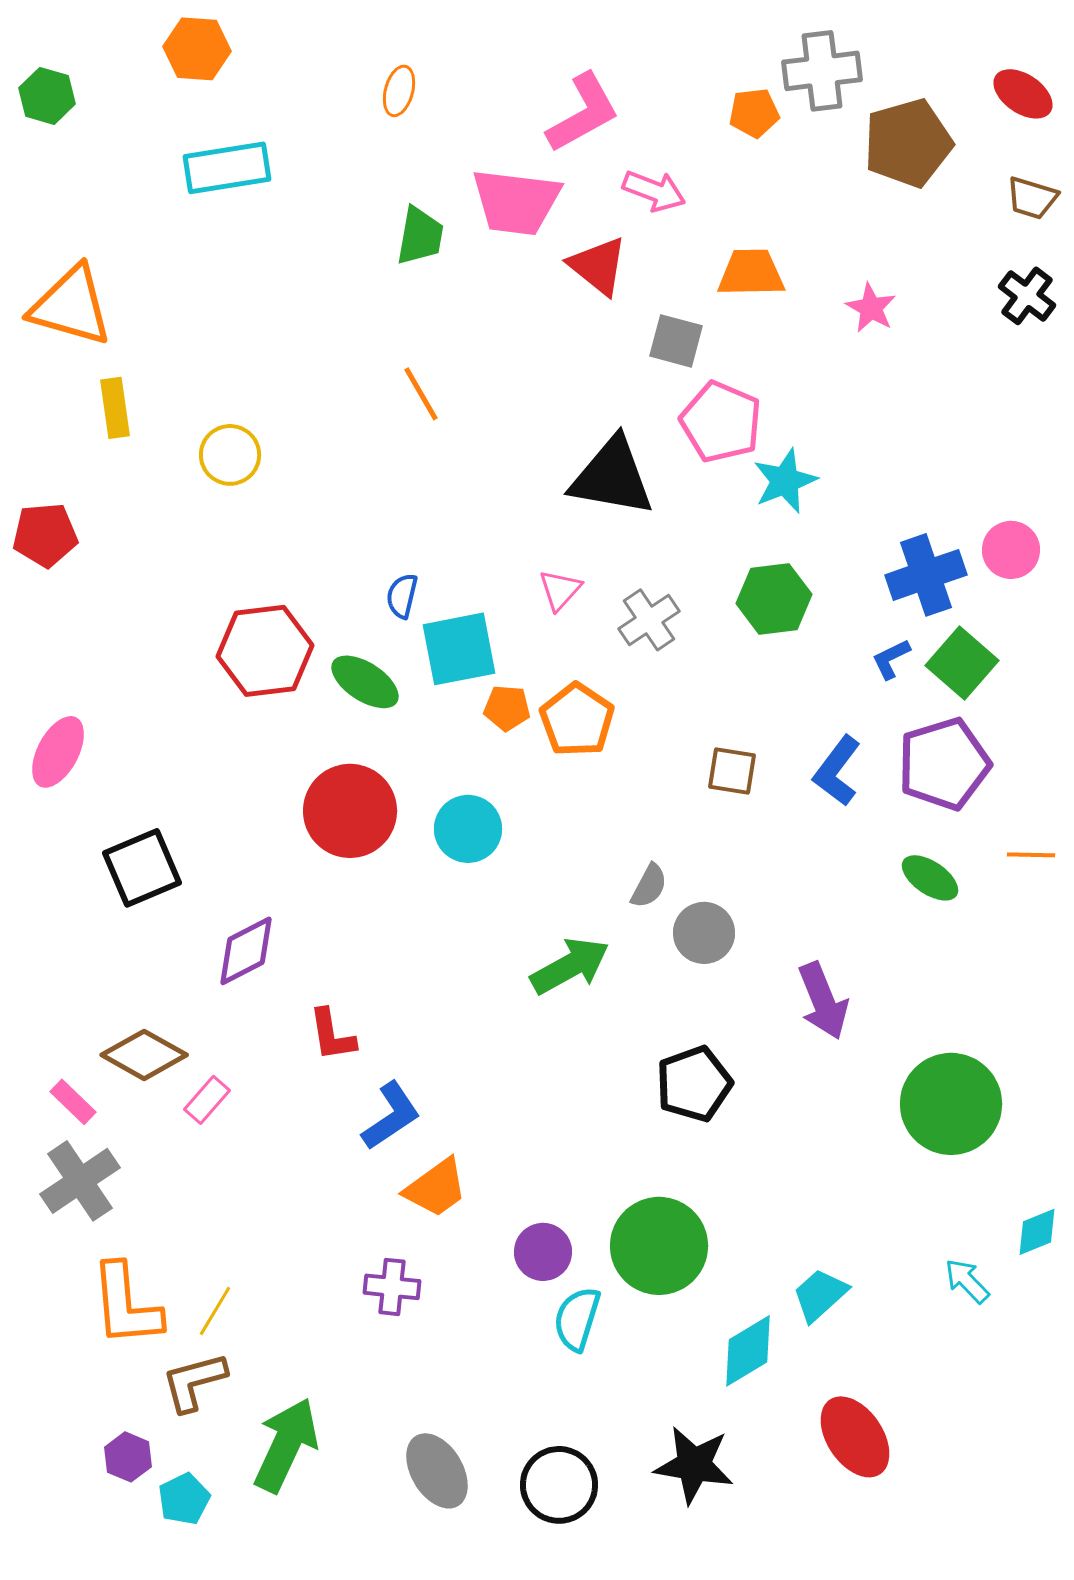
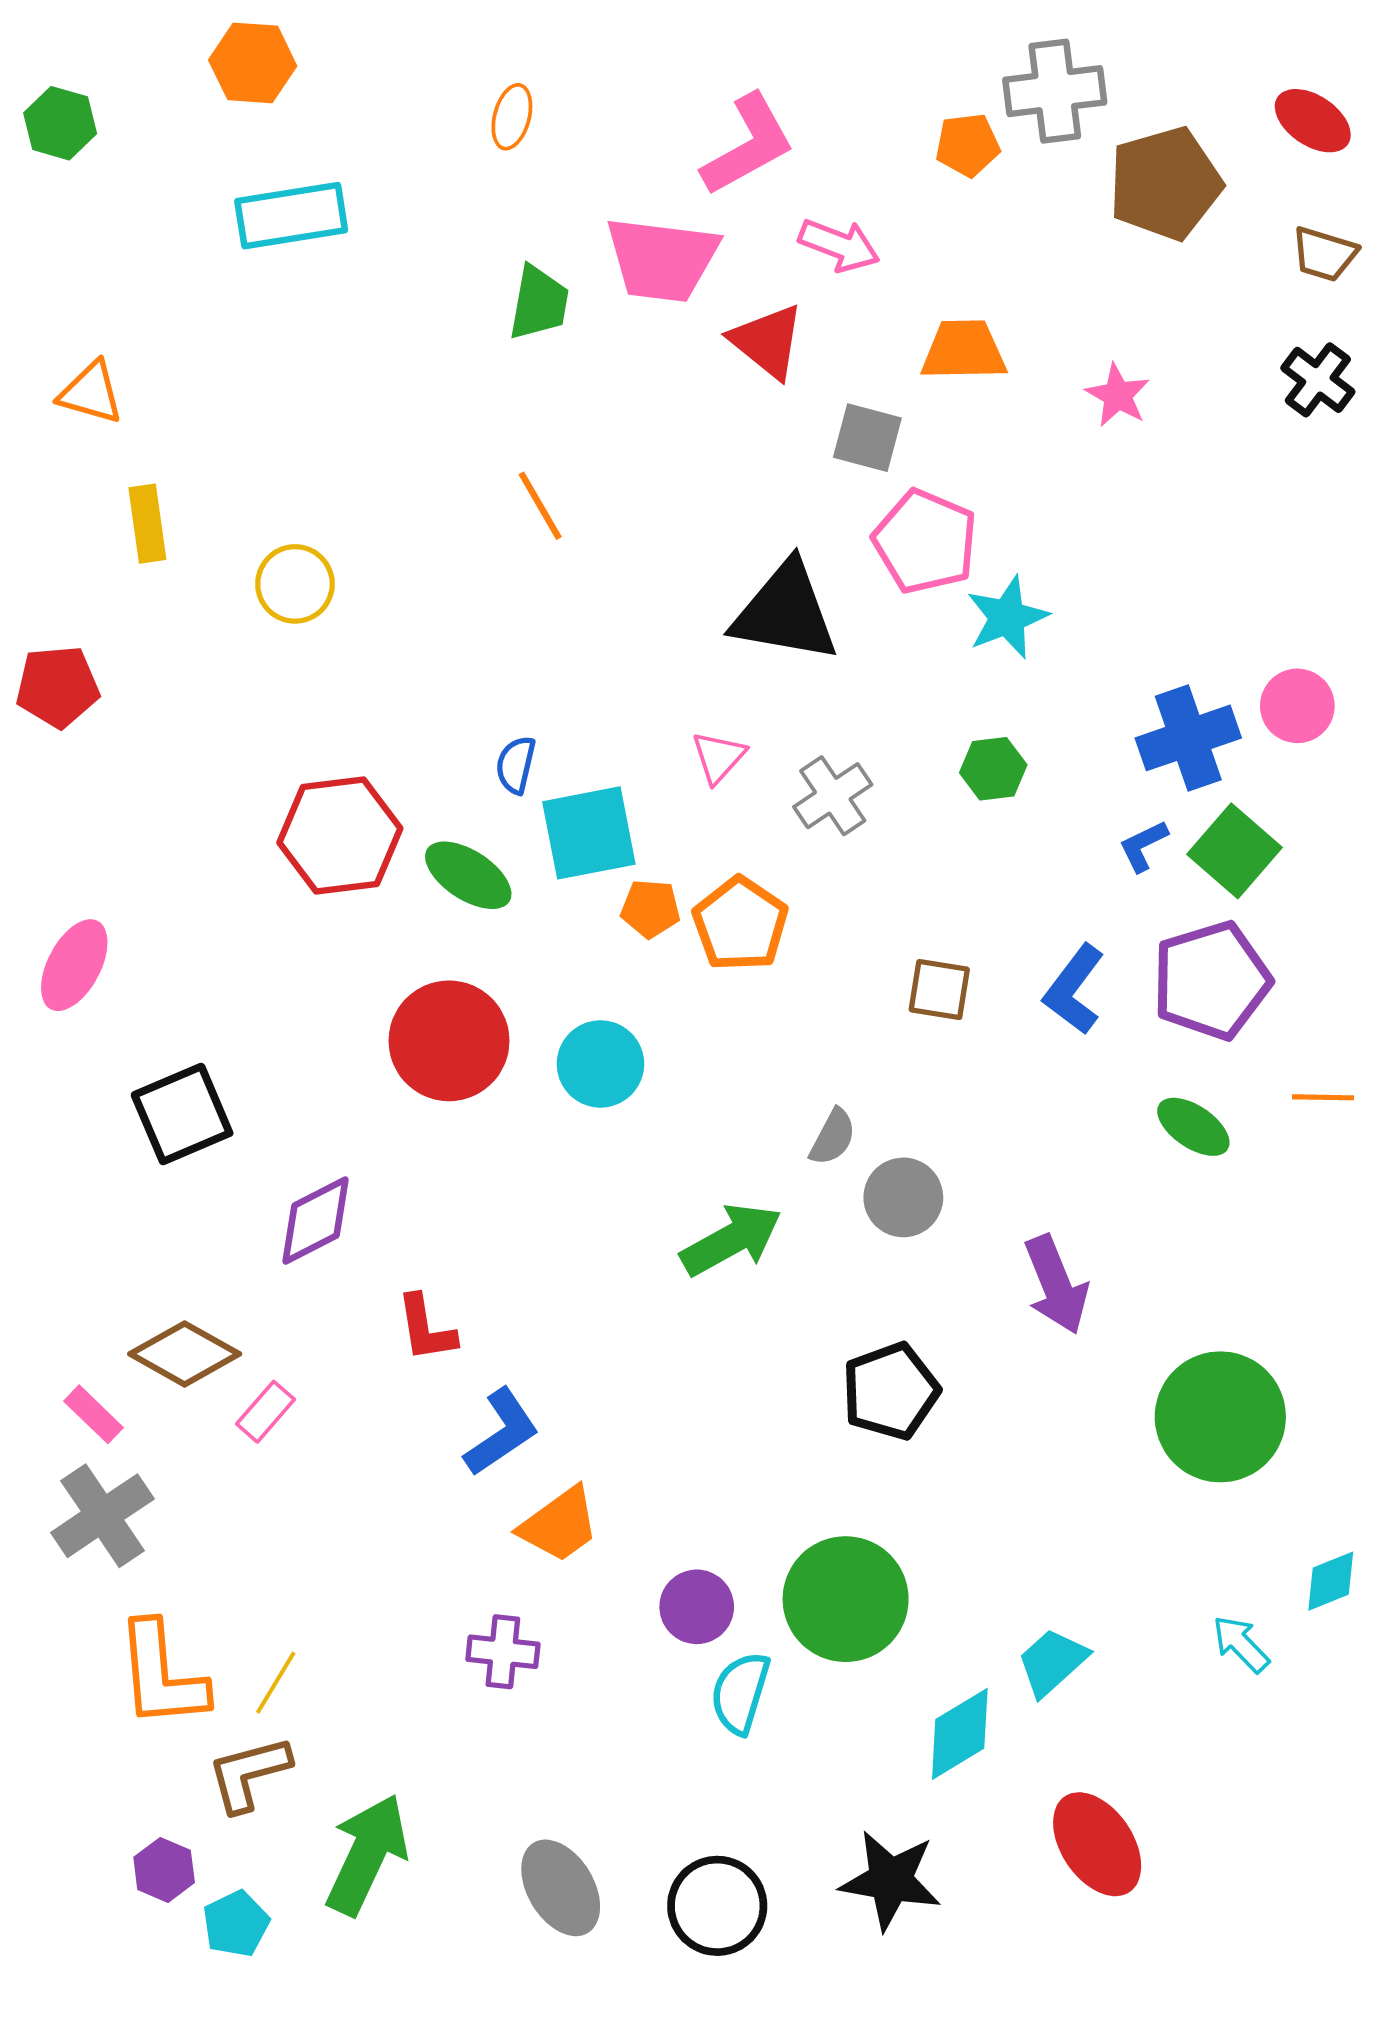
orange triangle: (71, 306) -> (91, 393), size x0.6
green hexagon: (774, 599) -> (993, 769), size x0.7

